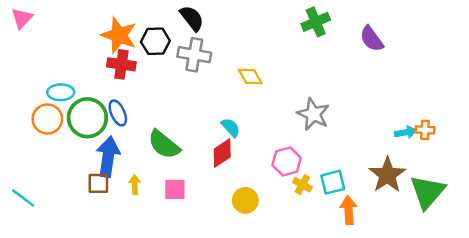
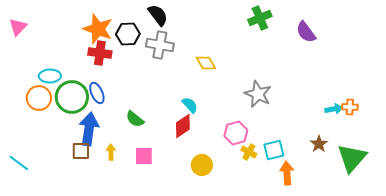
pink triangle: (22, 18) -> (18, 27), moved
green semicircle: (164, 145) -> (135, 119), size x0.7
brown star: (387, 175) -> (319, 144), size x0.6

